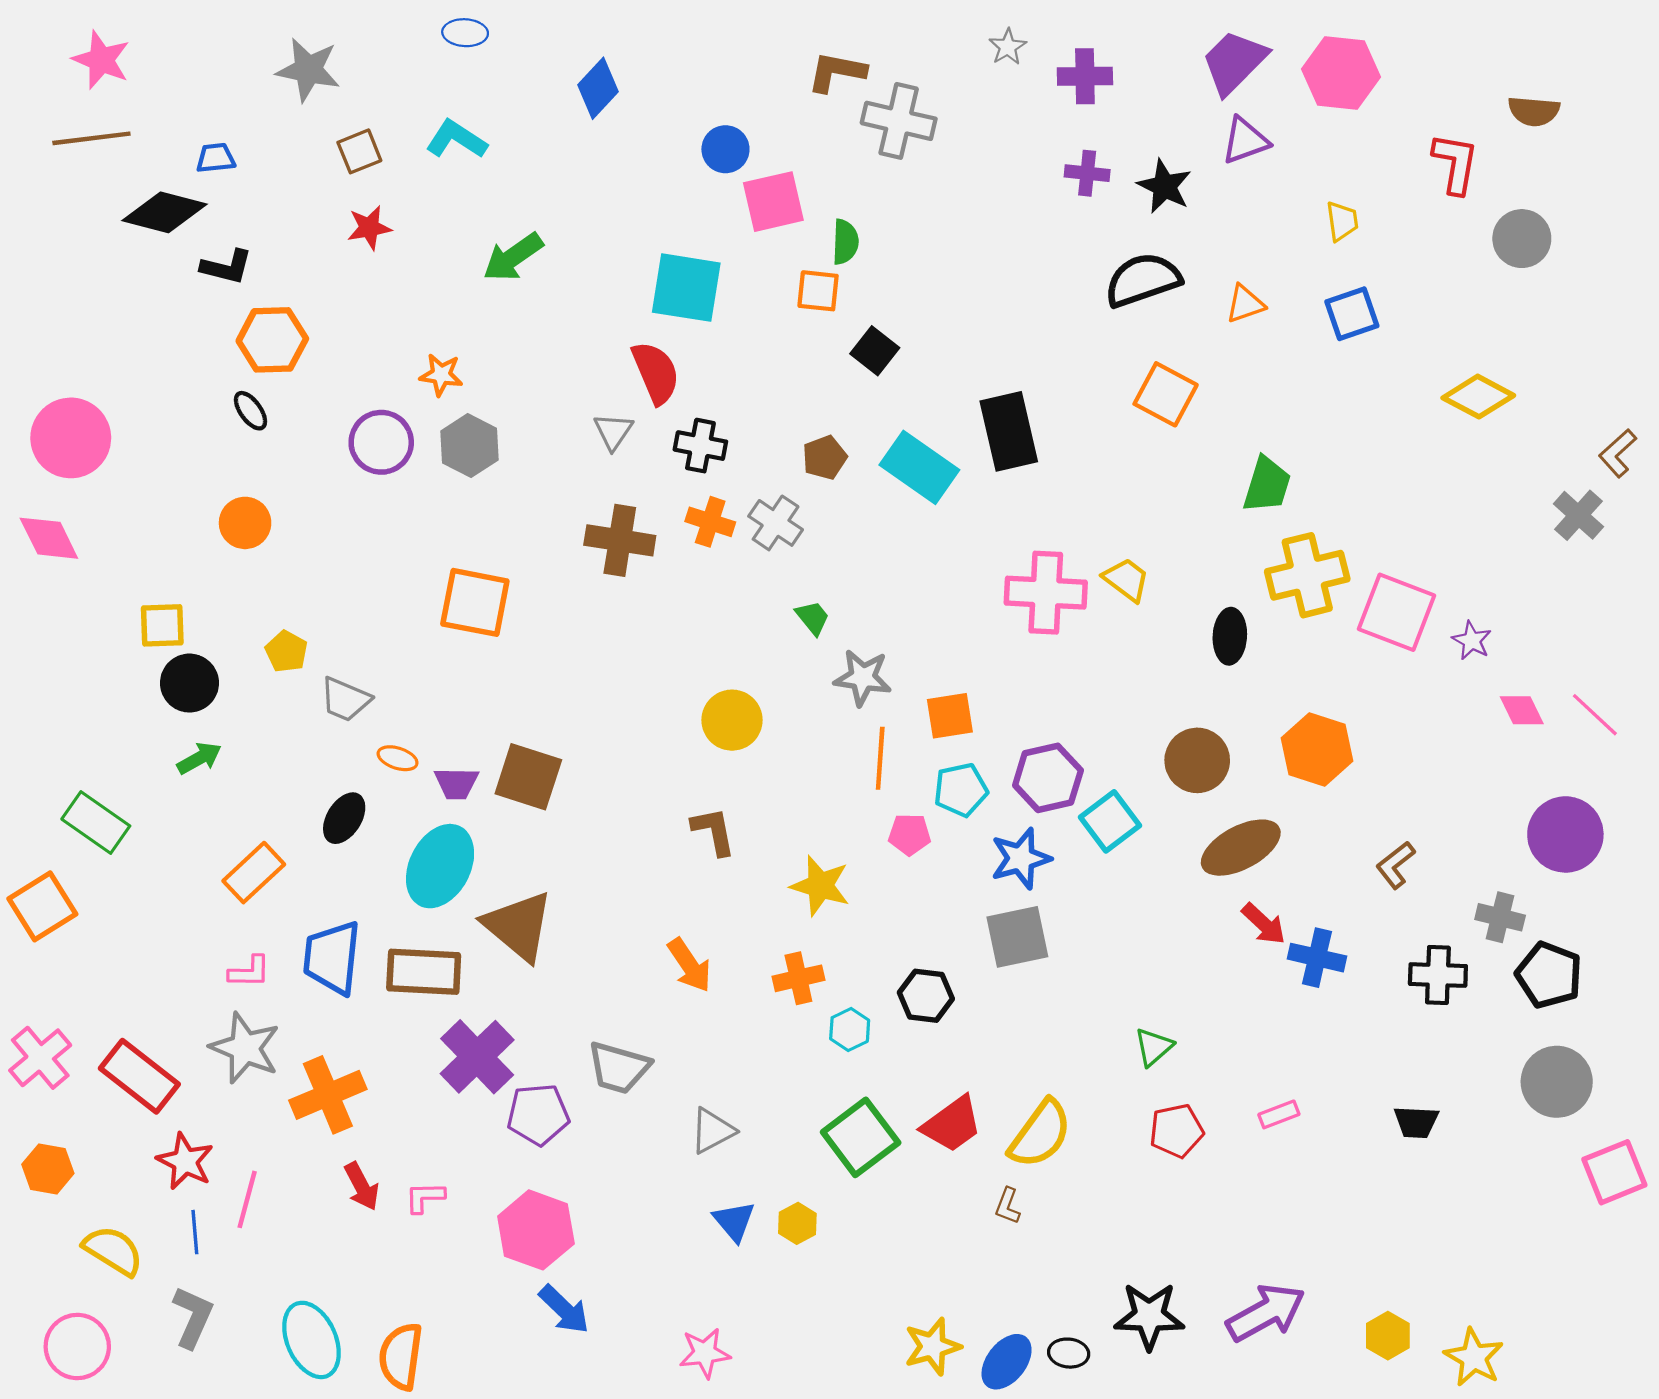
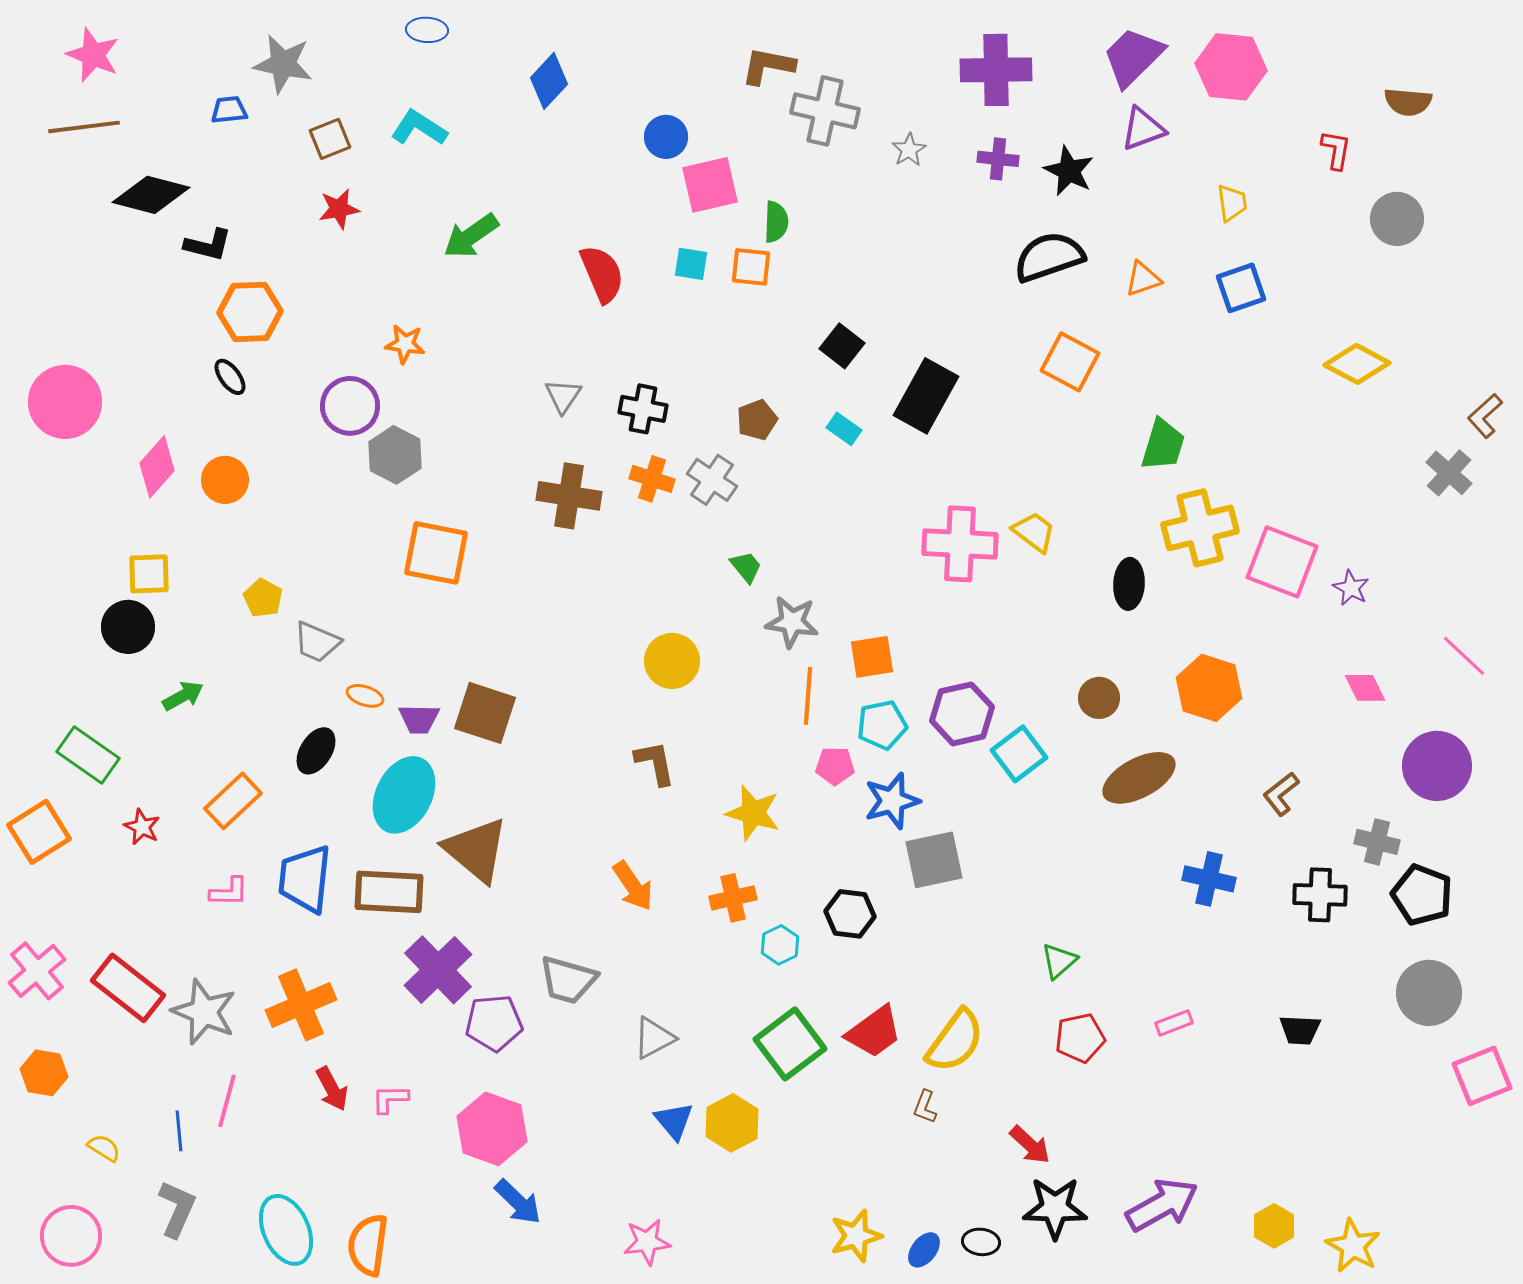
gray star: (1008, 47) -> (909, 150), moved
purple cross: (1085, 76) -> (996, 70), size x1.4
blue trapezoid: (216, 158) -> (229, 110), moved
red L-shape: (1455, 163) -> (1336, 150), size x0.7
cyan square: (686, 288) -> (691, 264), moved, size x0.5
black square: (875, 351) -> (842, 346), moved
red semicircle: (656, 373) -> (602, 274), moved
black rectangle: (1009, 431) -> (926, 396), turned 42
gray hexagon: (469, 446) -> (395, 455), moved
cyan rectangle: (919, 467) -> (844, 429), size x0.5
pink diamond: (49, 538) -> (157, 467), moved, turned 68
black circle: (189, 683) -> (128, 627), moved
pink diamond: (1522, 710) -> (1365, 688), moved
brown circle: (1197, 760) -> (1099, 698), size x0.7
blue star: (1021, 858) -> (892, 801), moved
red arrow: (1264, 924) -> (1030, 1145), moved
gray star: (245, 1048) -> (204, 1012), moved
red star: (185, 1161) -> (142, 827), moved, size x0.7
yellow hexagon: (797, 1223) -> (732, 1123), size x1.5
yellow semicircle: (113, 1251) -> (104, 1148), size x0.6
blue ellipse: (1007, 1362) -> (924, 1250), size x0.7

